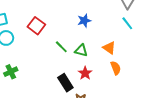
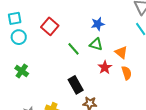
green triangle: (81, 51) -> (96, 44), moved
green cross: (11, 72) -> (22, 71), turned -32
red star: (85, 73) -> (105, 67), moved

